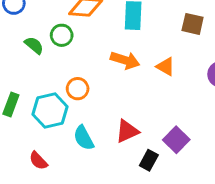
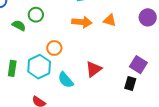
purple square: (176, 140) -> (138, 65), moved
black rectangle: (149, 160) -> (130, 84), moved

